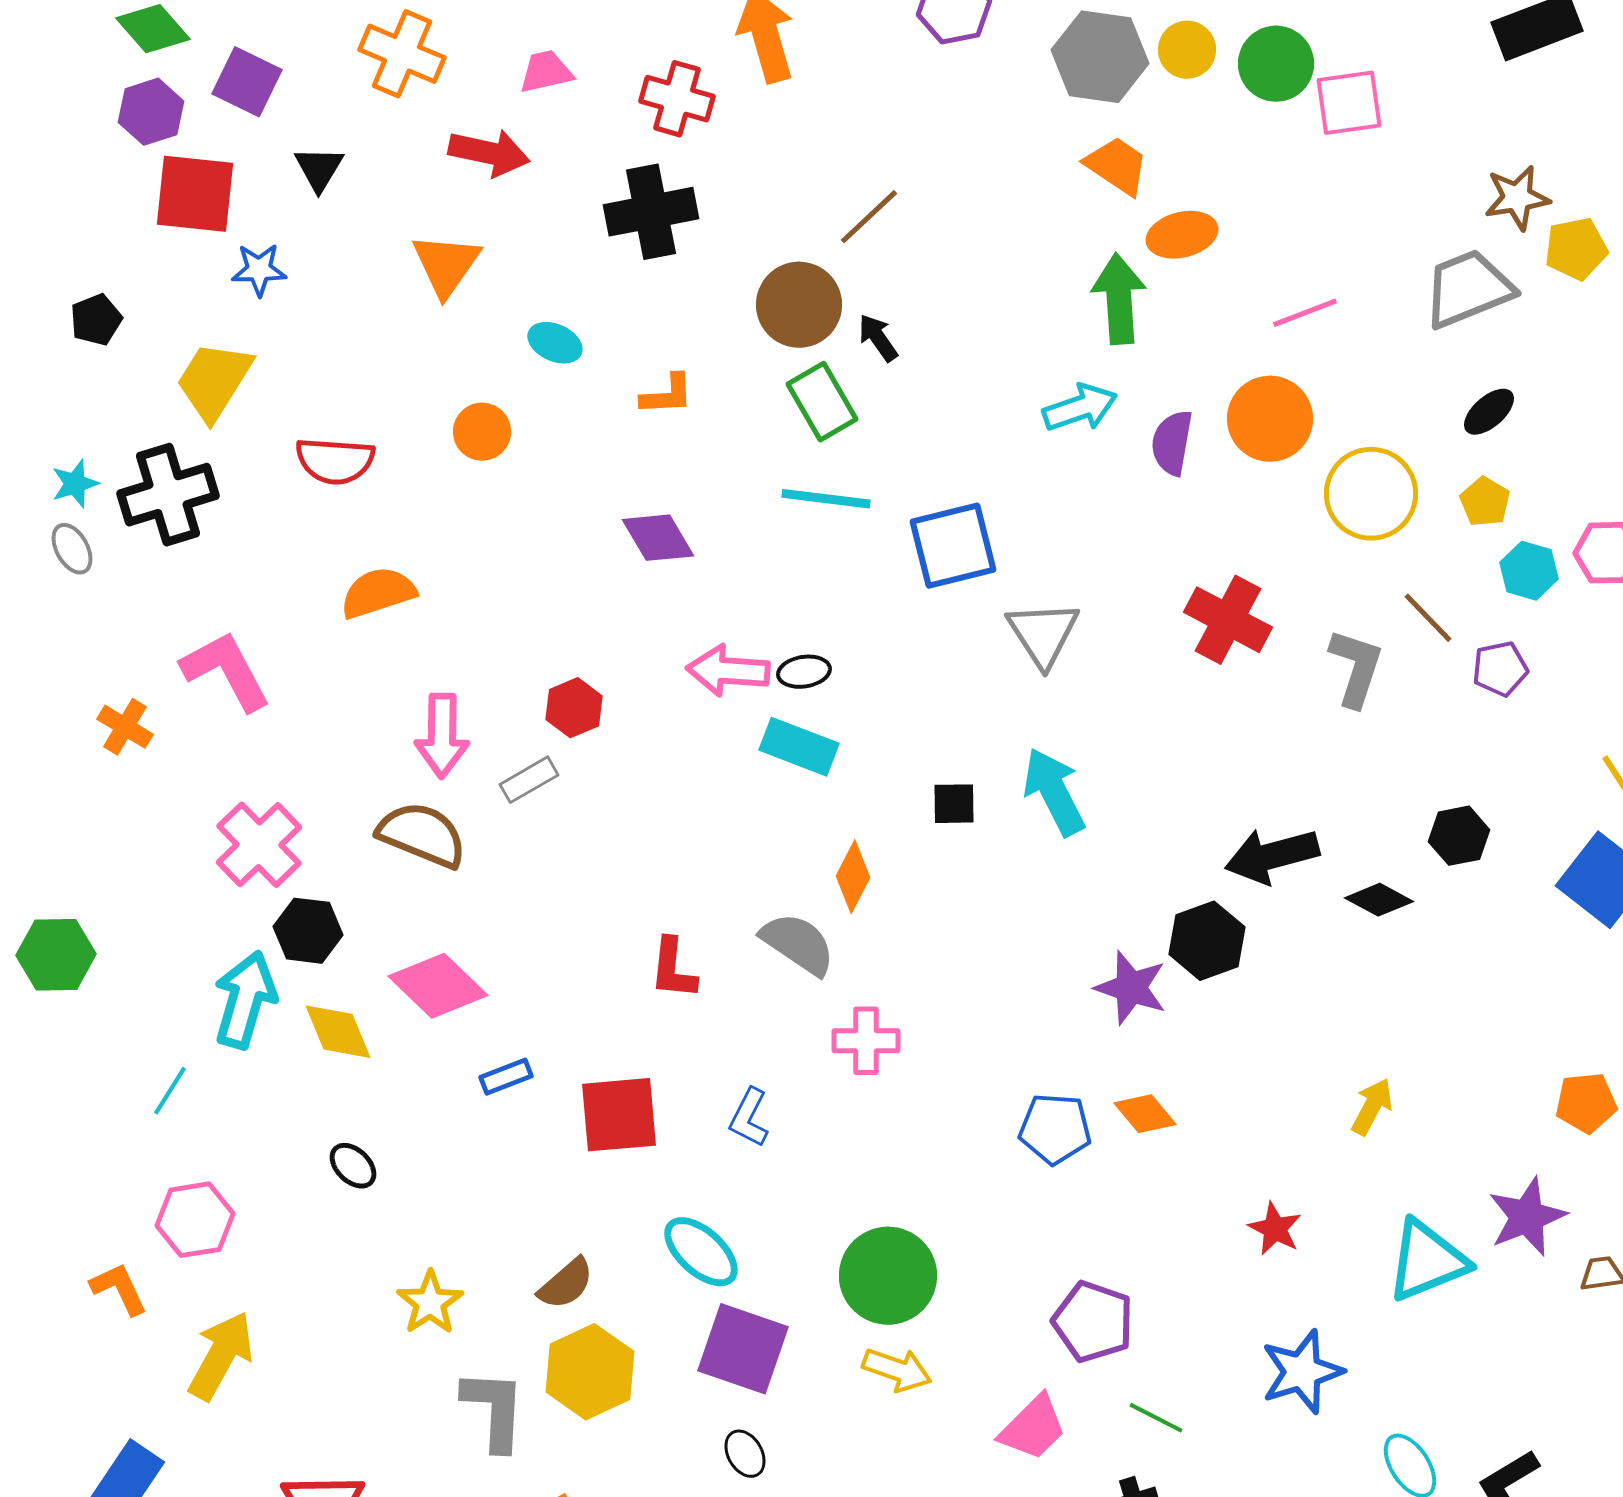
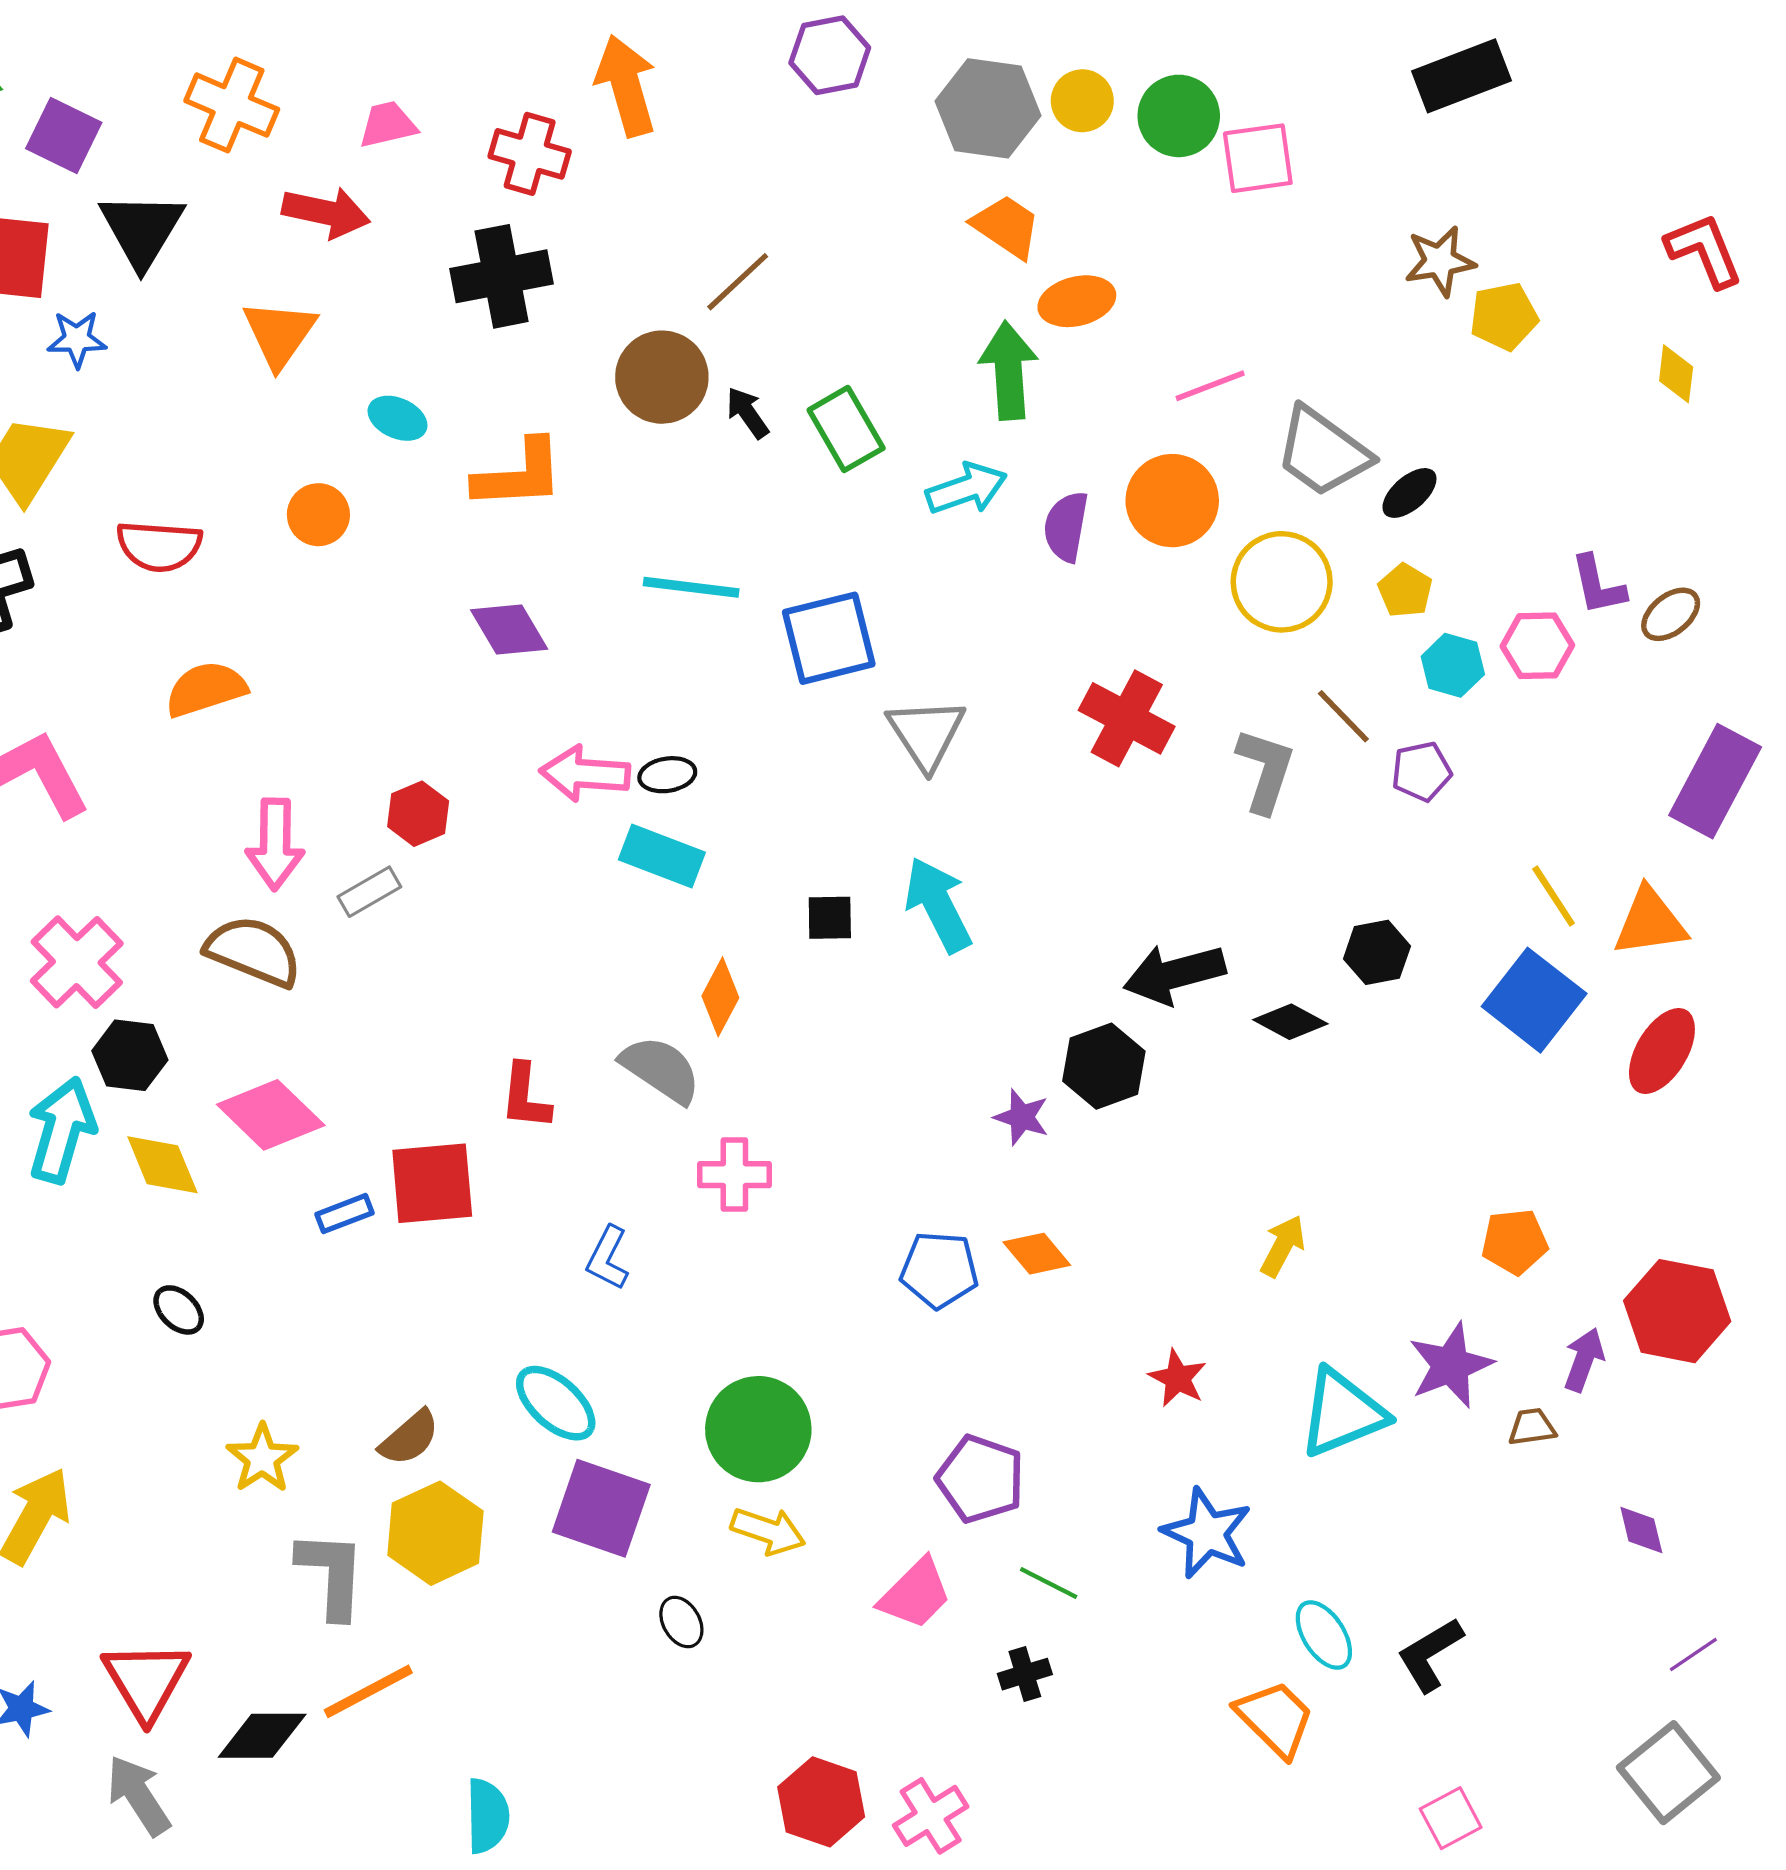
black triangle: (319, 169) -> (142, 230), size x1.6
gray trapezoid: (1468, 289) -> (1323, 452), moved, turned -122
orange L-shape: (667, 395) -> (519, 475), size x1.6
green rectangle: (822, 402) -> (846, 429), moved
purple star: (1131, 988) -> (1022, 1117), size x0.7
red square: (619, 1115) -> (432, 1183), moved
blue star: (1302, 1372) -> (1207, 1533), turned -30
black ellipse: (745, 1454) -> (681, 1622), moved

